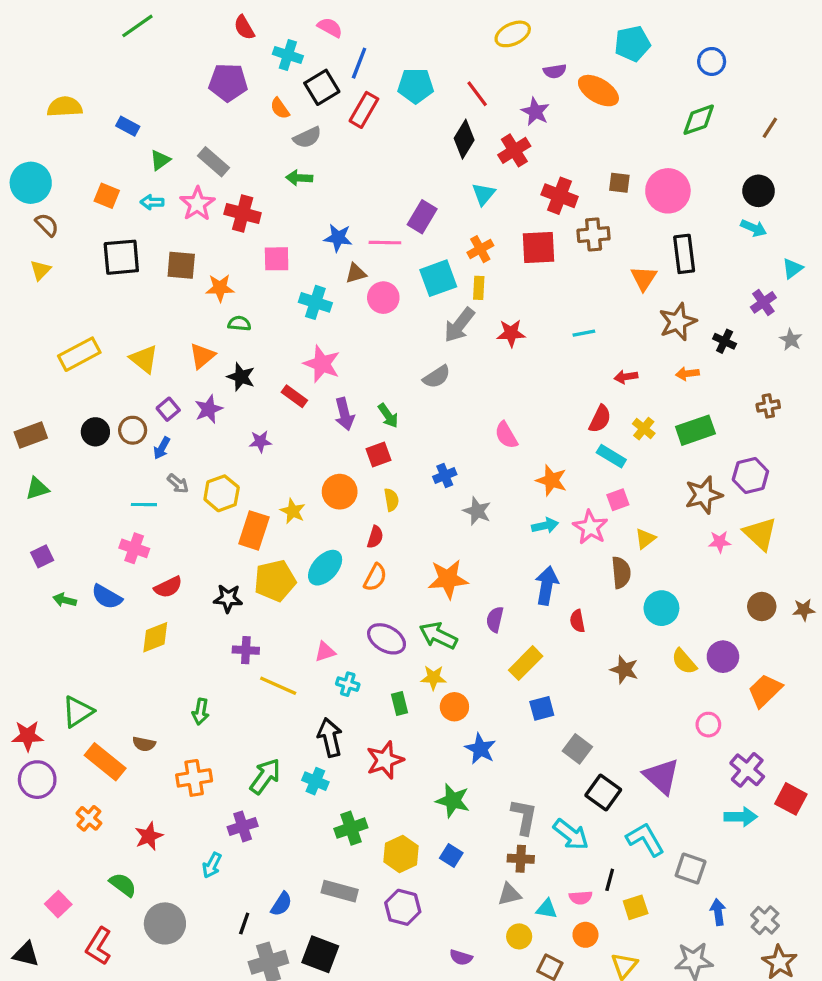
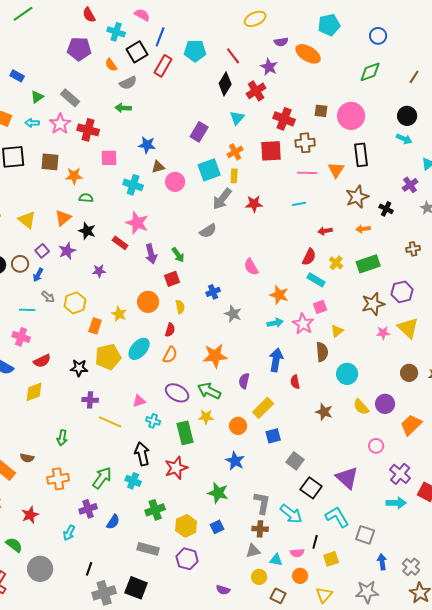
pink line: (385, 243) -> (307, 173), moved
orange rectangle: (254, 530) -> (95, 326), size x0.7
green rectangle: (399, 704) -> (185, 433), size x1.6
orange circle: (454, 707) -> (238, 426), moved
blue square: (451, 856) -> (217, 527), turned 32
blue semicircle: (281, 904) -> (113, 522), moved

